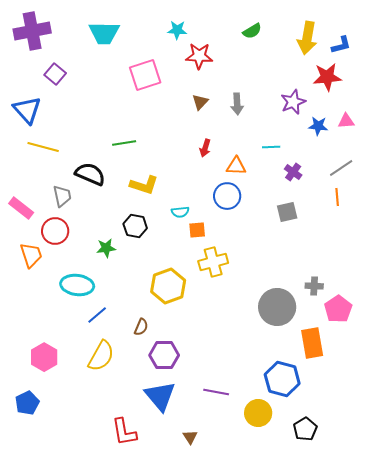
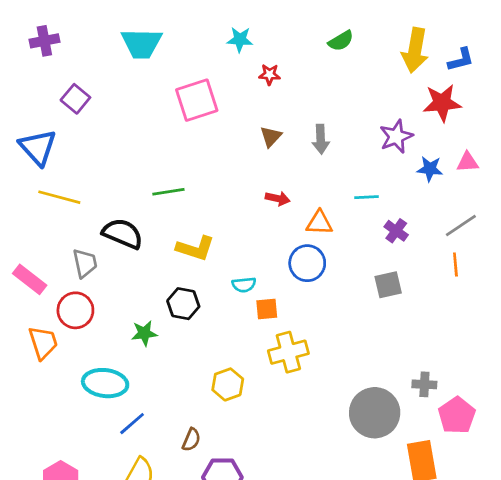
purple cross: (32, 31) -> (44, 41), size x0.6
red star: (199, 56) -> (269, 75), size x0.6
red arrow: (205, 148) -> (278, 198), turned -96
yellow hexagon: (168, 286) -> (228, 384), size x0.7

